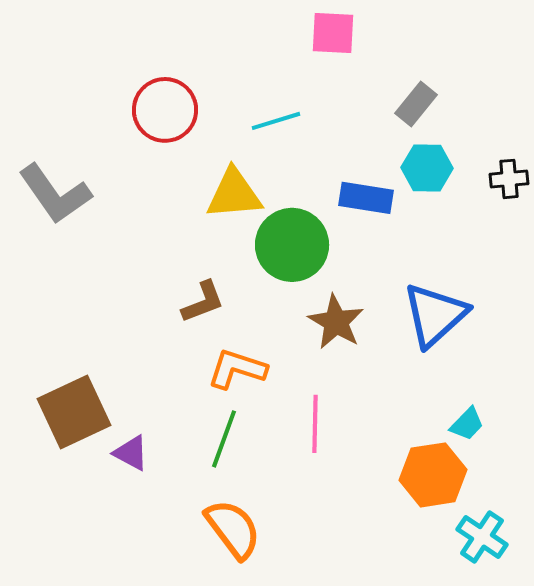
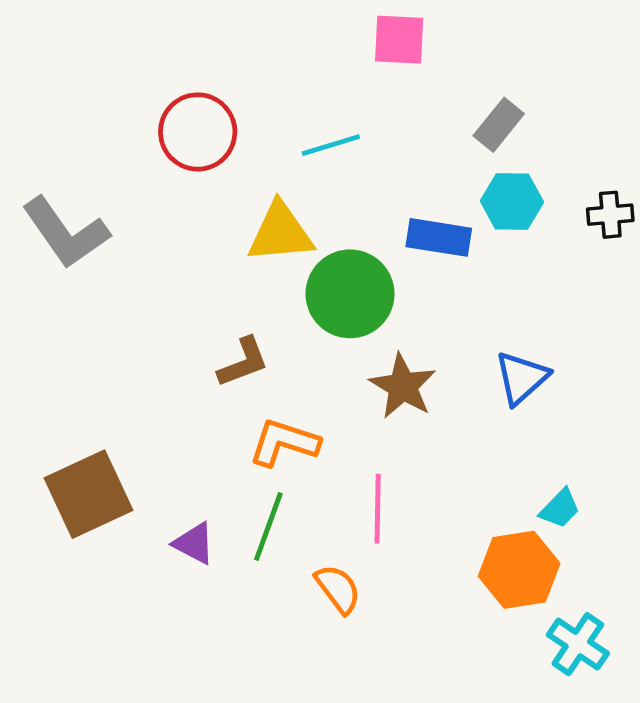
blue triangle: (435, 315) -> (521, 378), size x0.7
purple triangle: (131, 453) -> (194, 543), moved
orange semicircle: (233, 529) -> (338, 589), moved, size x0.7

